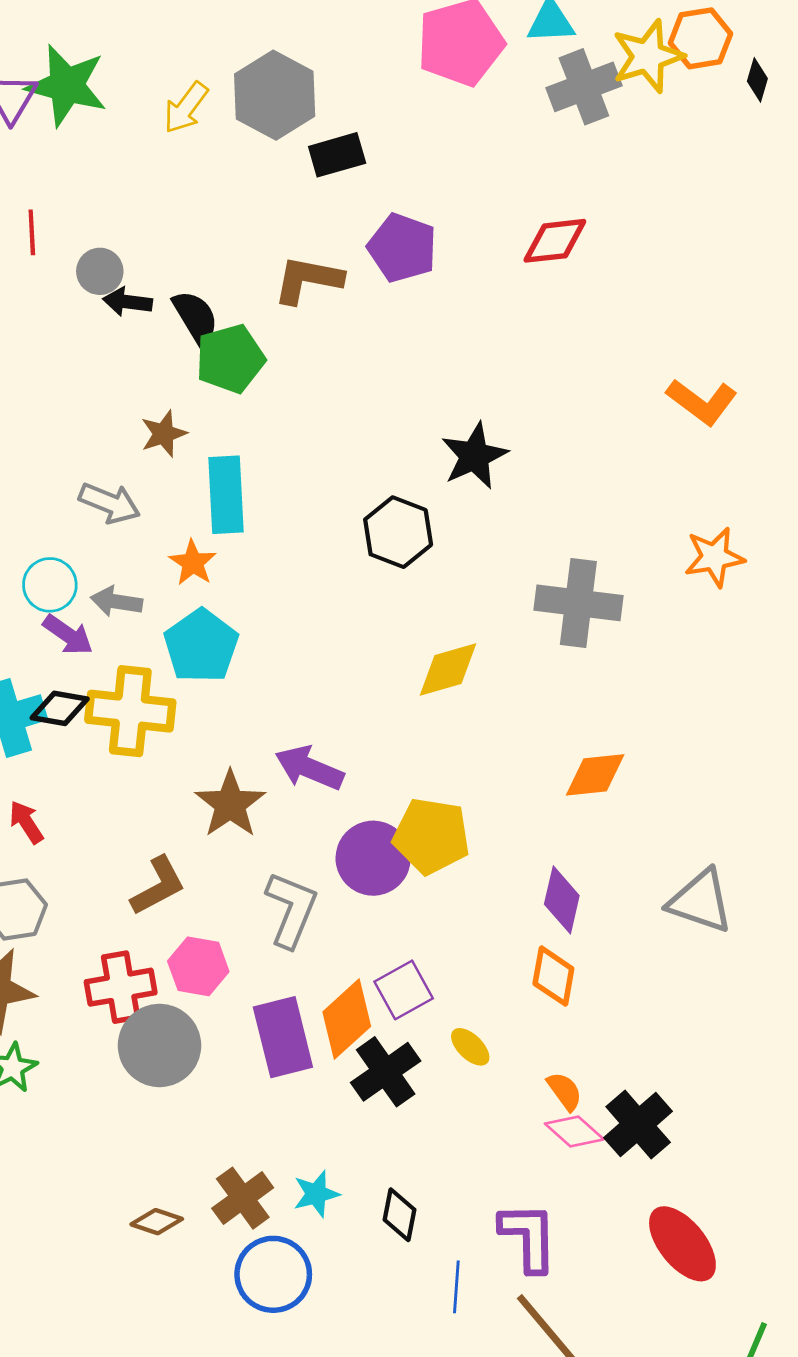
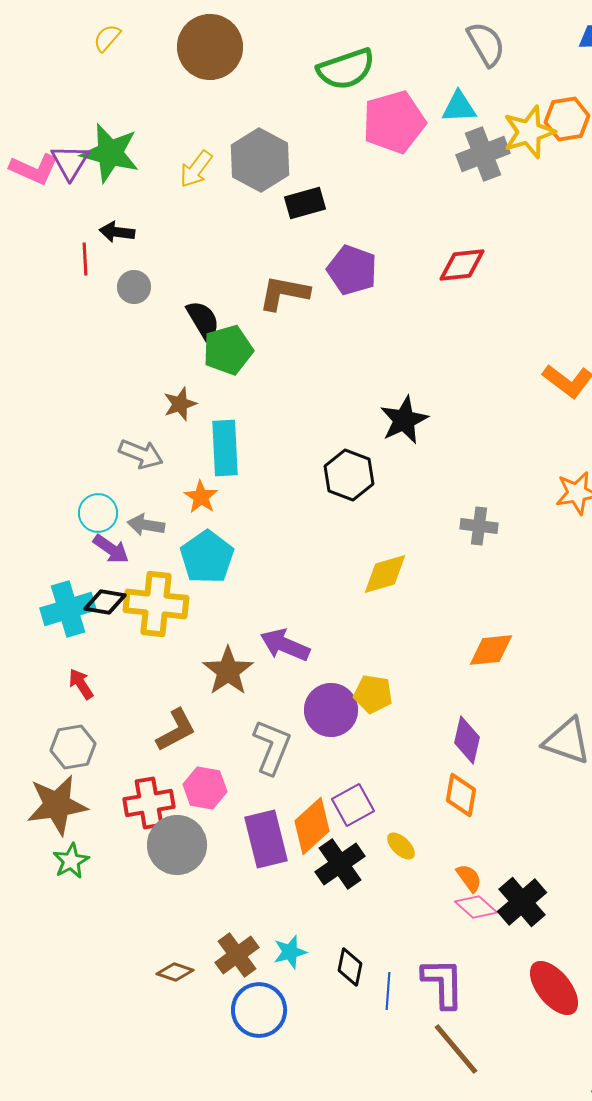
black arrow: (128, 302) -> (117, 232), moved
gray cross: (578, 603) -> (479, 526), size x0.6
yellow pentagon: (431, 836) -> (373, 694), size x0.7
blue line: (456, 1287) -> (388, 991), moved

